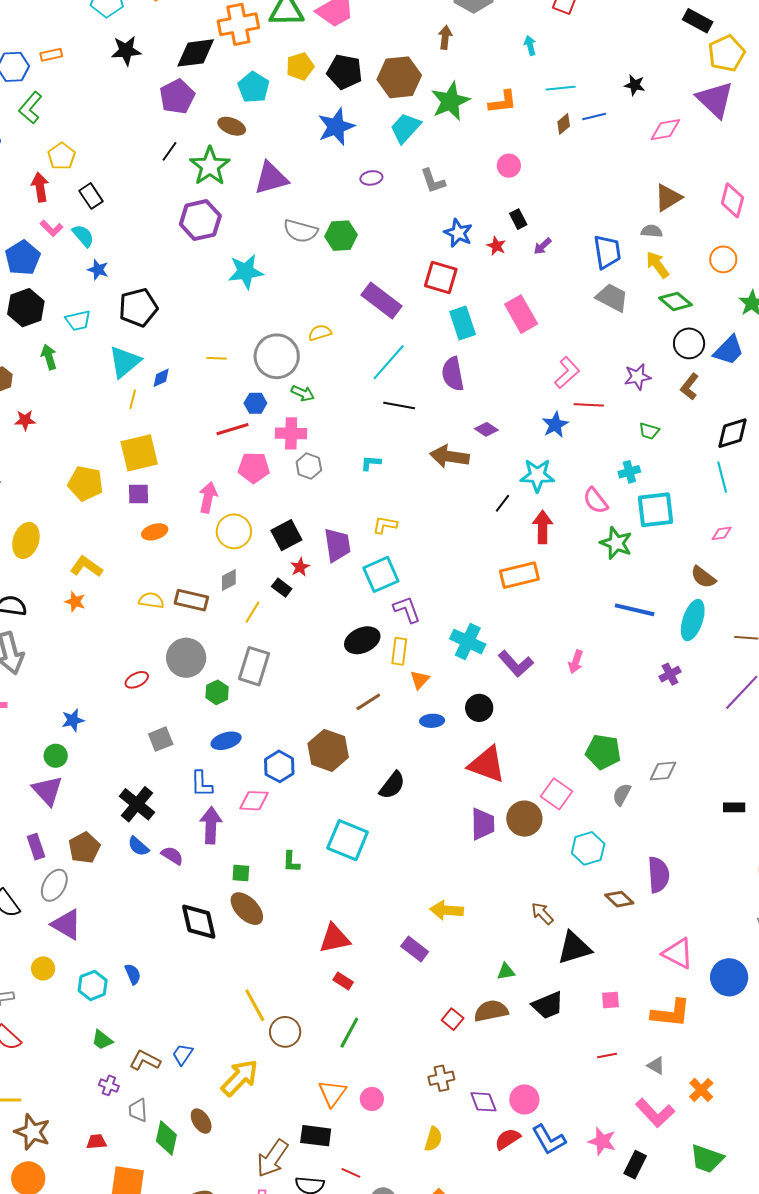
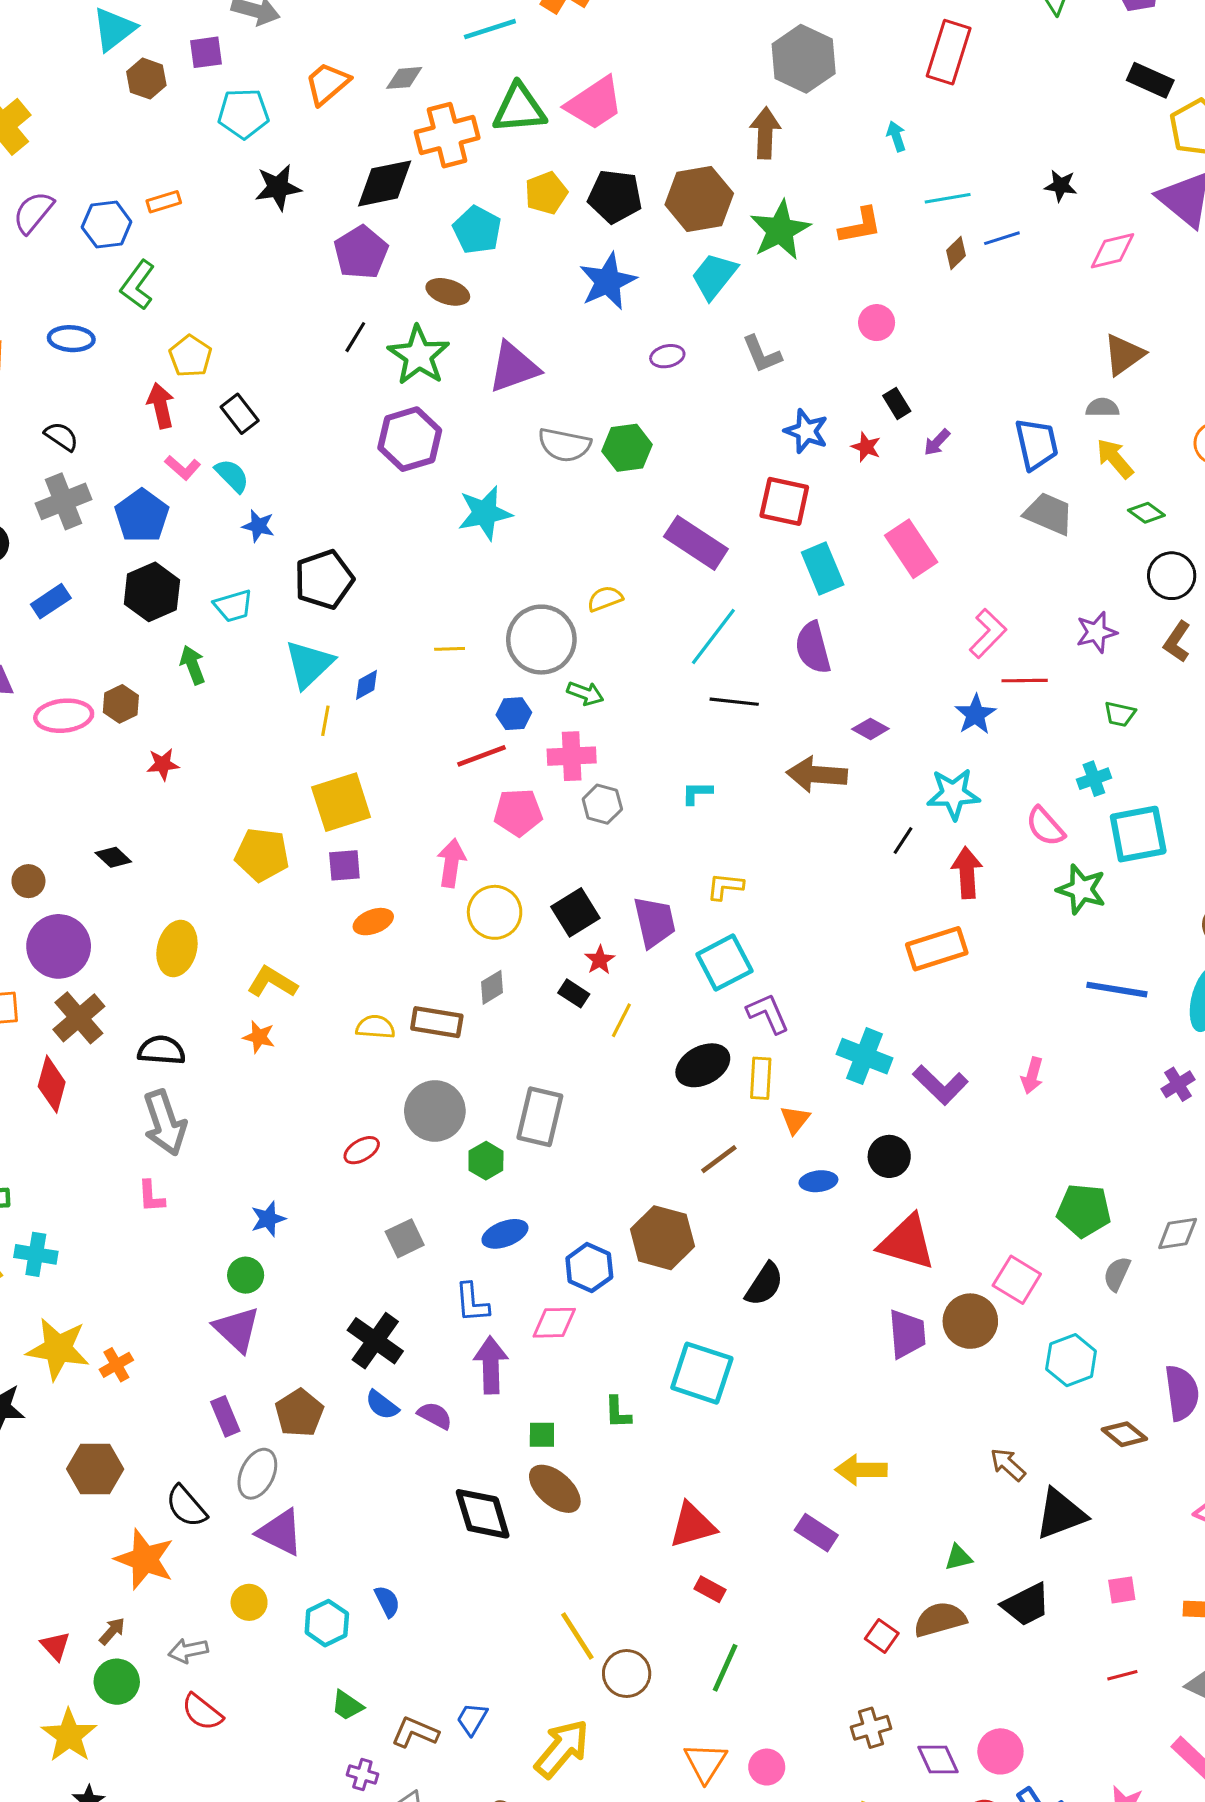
brown arrow: (445, 37) -> (765, 133), size x1.4
green diamond: (676, 301) -> (1146, 513), size x0.7
yellow line: (253, 612) -> (621, 1020), moved

